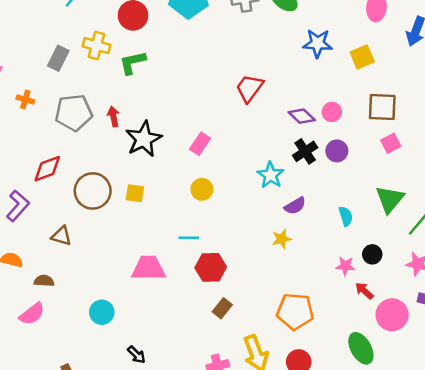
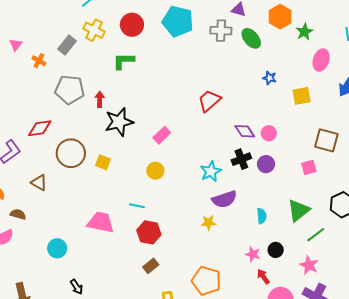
blue star: (318, 43) -> (270, 78), size x0.6
yellow cross: (96, 46) -> (94, 30), moved
orange cross: (25, 100) -> (39, 61), moved
brown square: (382, 107) -> (326, 140), moved
purple semicircle: (295, 206) -> (224, 199), size x1.4

